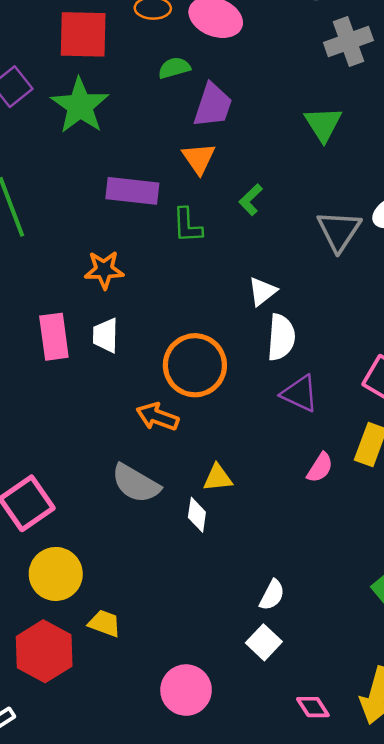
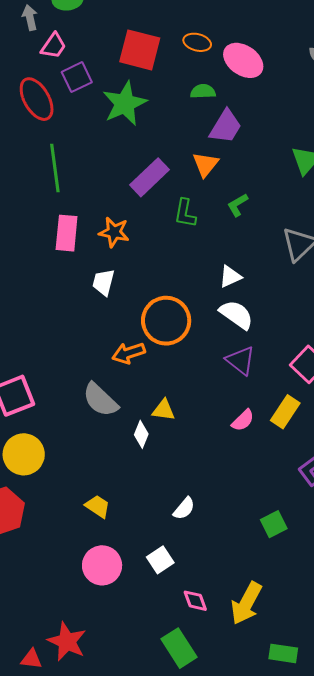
purple rectangle: (132, 191) -> (149, 177), turned -63
pink rectangle: (54, 337) -> (67, 233), moved
white semicircle: (281, 337) -> (236, 315), turned -72
orange arrow: (157, 417) -> (129, 353), turned -52
yellow trapezoid: (105, 623) -> (98, 506), moved
white square: (264, 642) -> (160, 560), moved

